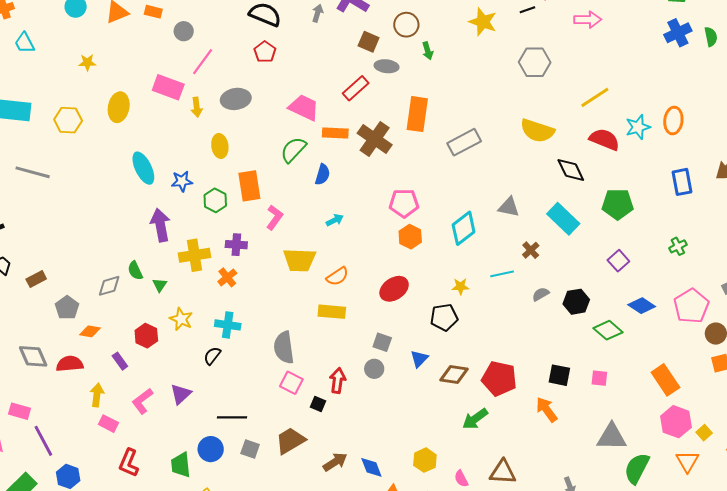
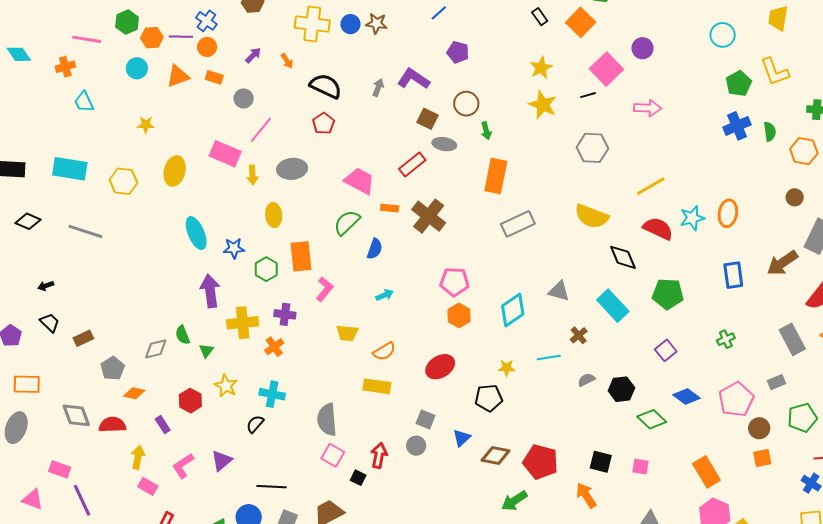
orange rectangle: (417, 114) -> (496, 176), moved
orange rectangle: (335, 133) -> (390, 208), size x0.7
yellow trapezoid: (299, 260) -> (347, 333), size x0.7

